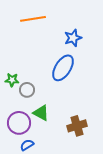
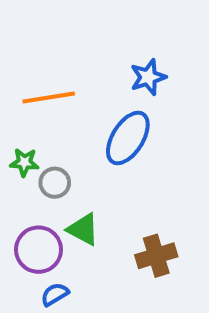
orange line: (33, 19) -> (49, 97), moved

